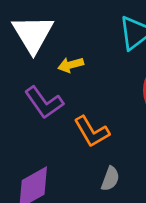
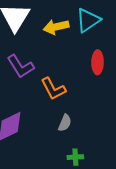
yellow arrow: (71, 65) -> (56, 27), moved, size x1.4

